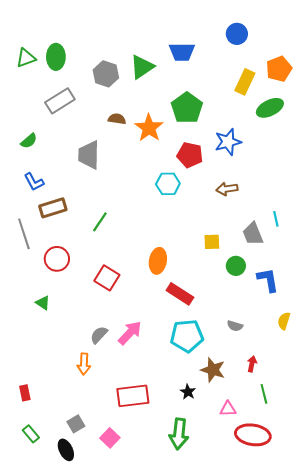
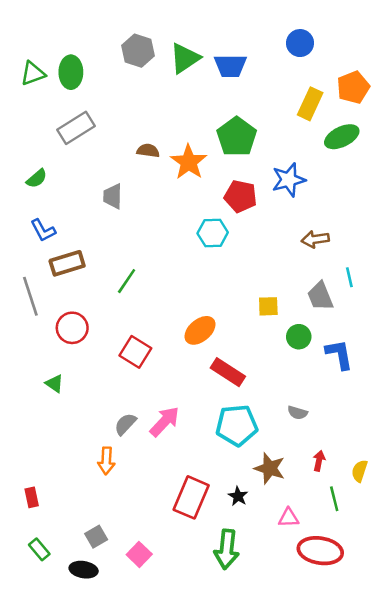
green triangle: (142, 67) -> (185, 58), moved
gray hexagon: (106, 74) -> (138, 51), moved
gray trapezoid: (89, 155) -> (113, 196), size x0.7
brown arrow: (227, 189) -> (315, 239), moved
orange ellipse: (158, 261) -> (200, 330), turned 40
yellow semicircle: (284, 321) -> (359, 471), moved
red rectangle: (133, 396) -> (191, 497), moved, turned -60
black ellipse: (66, 450) -> (84, 570), turned -55

